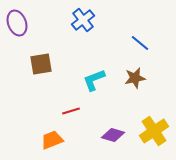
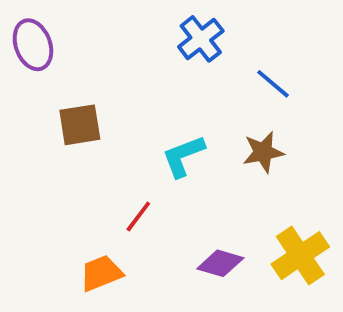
blue cross: (83, 20) -> (201, 39), moved
red line: (71, 111) -> (138, 216), turned -36

